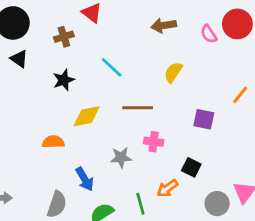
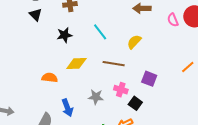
yellow semicircle: (173, 72) -> (134, 42), moved
purple square: (204, 119) -> (149, 79), moved
black square: (191, 167) -> (135, 103), moved

